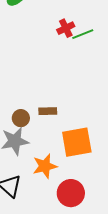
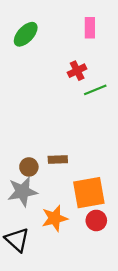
green line: (83, 34) -> (95, 90), moved
red circle: (71, 193) -> (96, 220), moved, size x0.7

